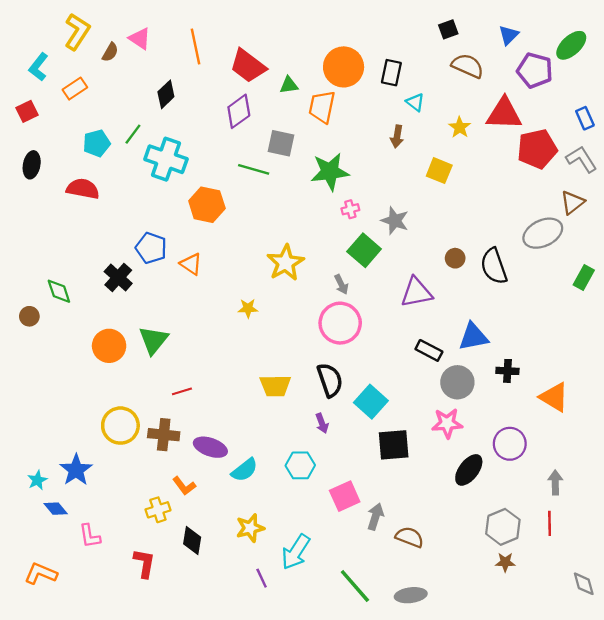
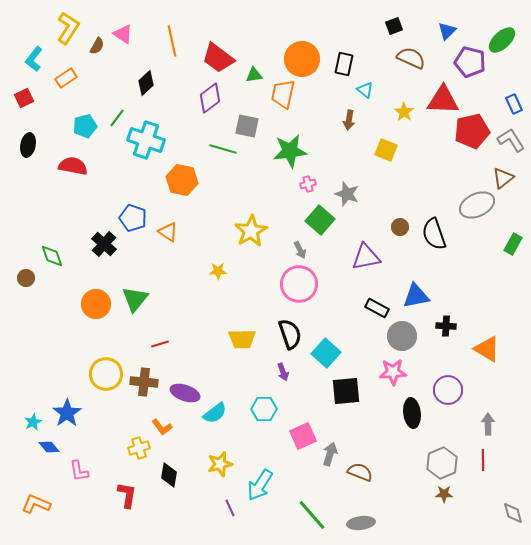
black ellipse: (469, 470) -> (412, 413), turned -44

